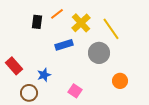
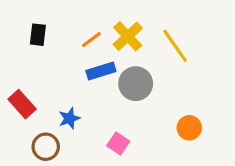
orange line: (57, 14) -> (91, 39), moved
black rectangle: (37, 22) -> (38, 35), moved
gray circle: (99, 53) -> (136, 84), moved

